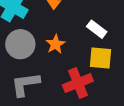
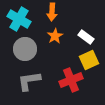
orange star: (55, 44) -> (55, 36), moved
yellow square: (100, 58) -> (89, 60), turned -30

